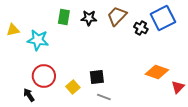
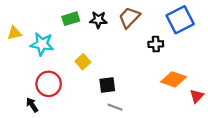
green rectangle: (64, 17) -> (71, 19), turned 63
black cross: (141, 28) -> (156, 44), moved, turned -32
yellow square: (73, 87) -> (83, 62), moved

